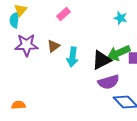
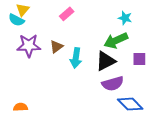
cyan semicircle: (15, 20) -> (16, 20), turned -70
green arrow: (119, 53) -> (116, 41), moved

